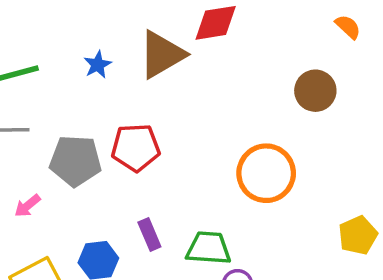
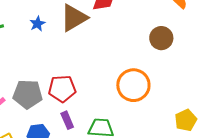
red pentagon: (136, 148) -> (62, 89), moved
gray pentagon: (75, 161) -> (28, 94), moved

